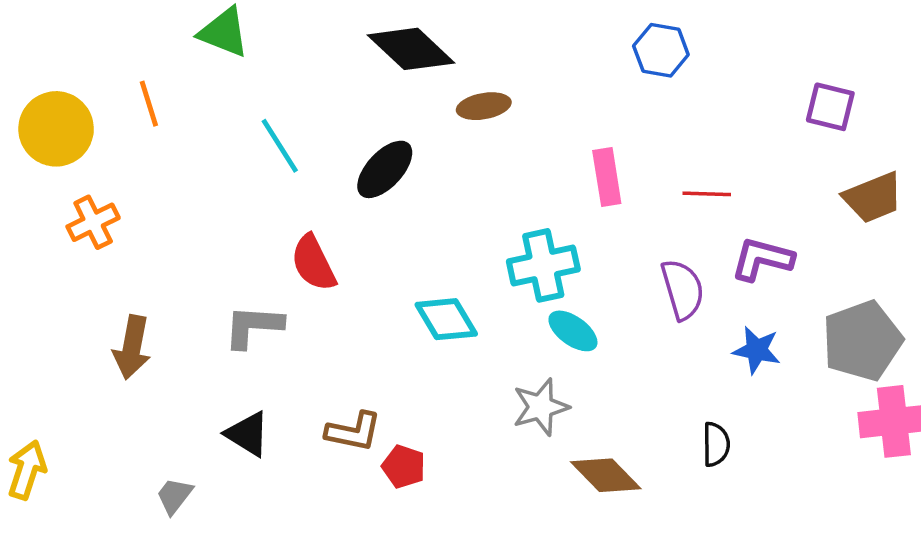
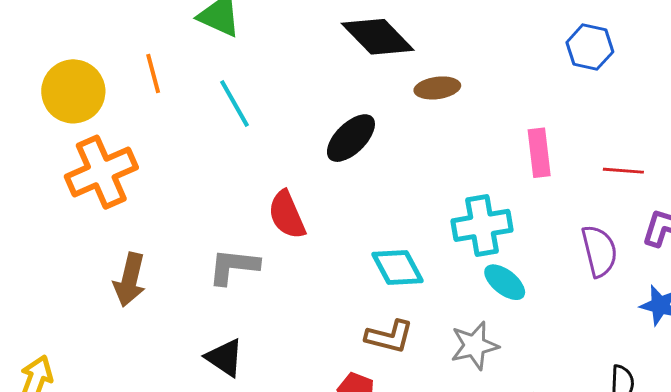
cyan line: (280, 146) -> (234, 103), moved
orange cross: (93, 222) -> (101, 172), size x1.6
brown L-shape: (353, 432) -> (389, 337), moved

